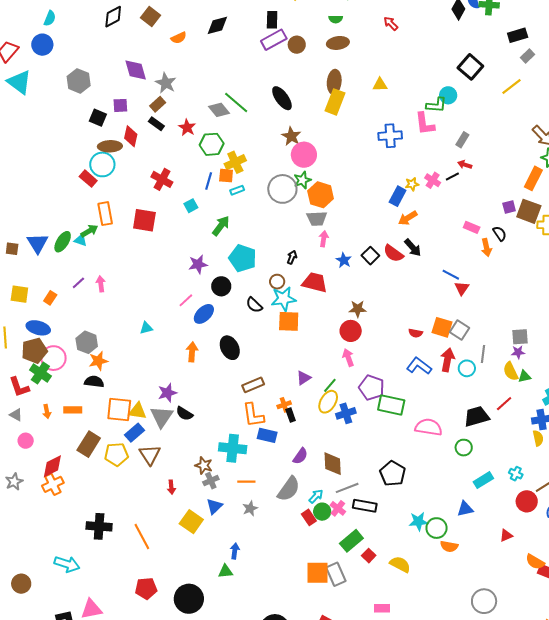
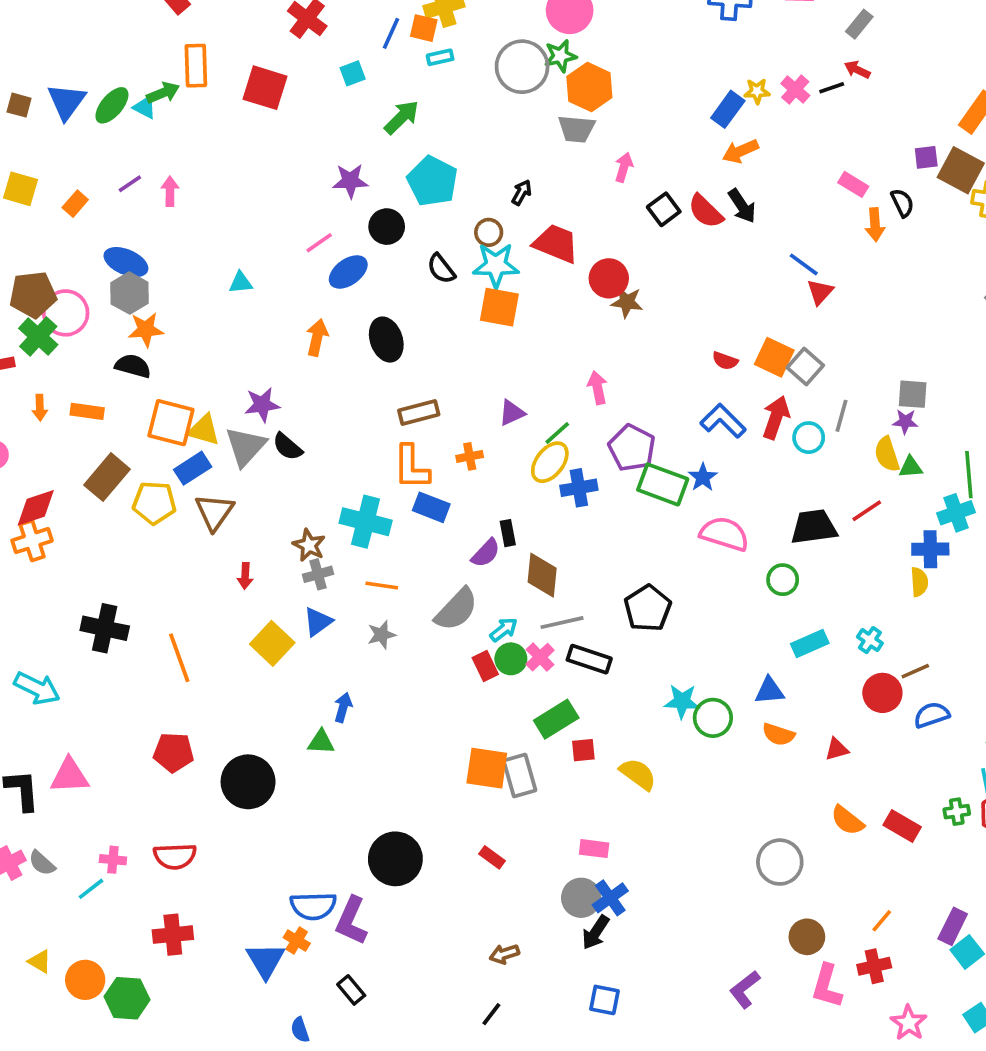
pink arrow: (324, 239) -> (624, 167), moved
blue star: (344, 260) -> (703, 477), moved
blue ellipse: (38, 328) -> (126, 262), moved
red circle: (351, 331) -> (609, 278), moved
black rectangle: (291, 415) -> (508, 533), moved
orange semicircle: (449, 546) -> (778, 734), moved
red square: (369, 556) -> (583, 750), turned 32
orange semicircle: (535, 562) -> (847, 820), moved

